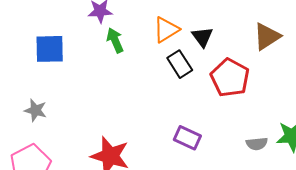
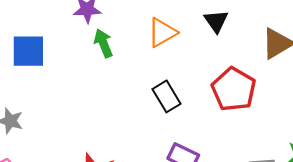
black triangle: (202, 37) -> (216, 21), moved
black rectangle: (180, 64) -> (167, 96), moved

